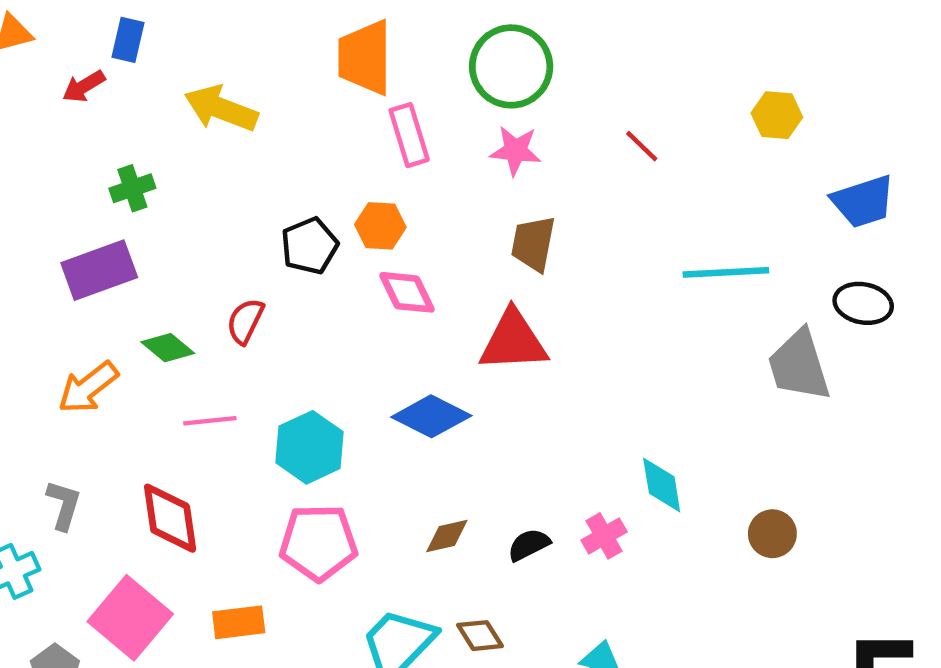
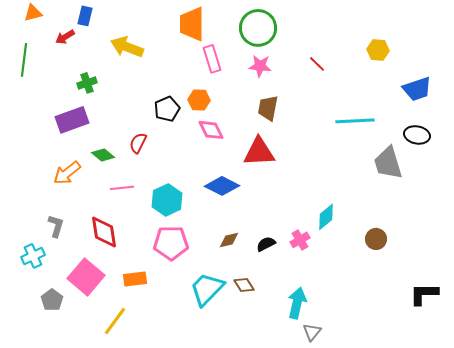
cyan diamond: (662, 485) -> (326, 217), turned 60

